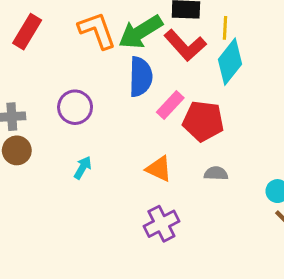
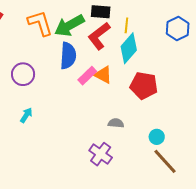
red L-shape: (185, 45) -> (99, 36), turned 92
red pentagon: (203, 121) -> (144, 85), moved
orange triangle: (159, 169) -> (103, 75), moved
purple cross: (161, 224) -> (101, 154), moved, turned -30

